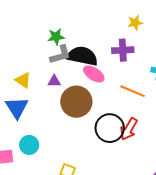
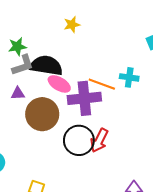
yellow star: (135, 23) -> (72, 25), moved
purple cross: (123, 50) -> (84, 98), moved, size x1.4
orange line: (133, 91) -> (102, 84), moved

